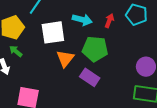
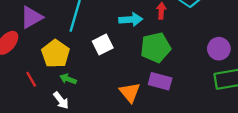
white square: (53, 32) -> (103, 45), size x0.7
orange triangle: (65, 59) -> (130, 92), moved

